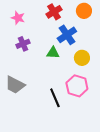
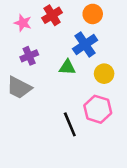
orange circle: (84, 11) -> (93, 14), moved
red cross: (54, 12) -> (52, 15), moved
gray trapezoid: (15, 85) -> (19, 88), moved

